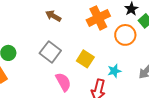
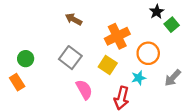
orange cross: (98, 18) -> (117, 36), moved
orange circle: (125, 35) -> (148, 53), moved

